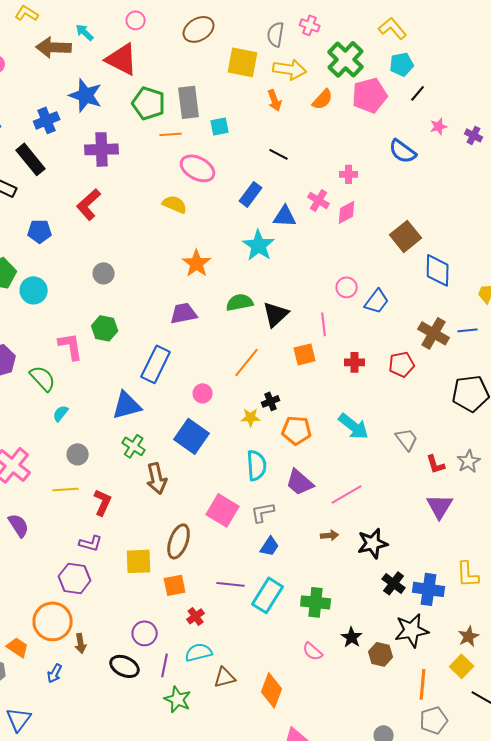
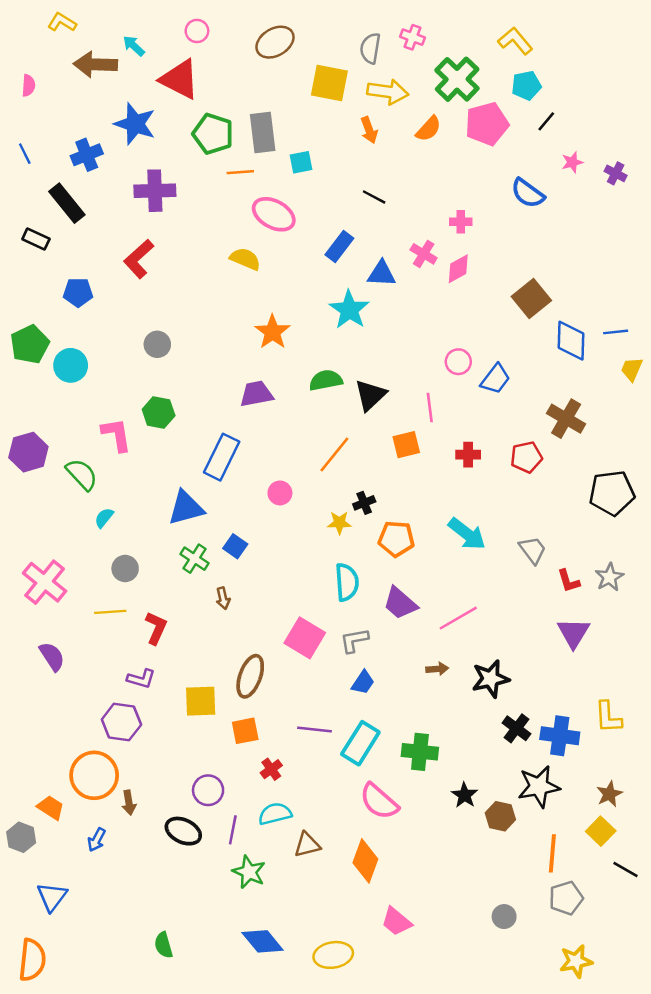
blue line: (468, 330) -> (616, 332), moved
blue square: (192, 436) -> (235, 546), moved, size x0.6
brown arrow: (157, 478) -> (223, 598), size x0.6
pink semicircle: (313, 651) -> (379, 801), moved, size x1.6

